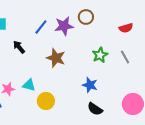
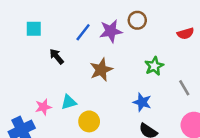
gray line: (125, 57) -> (184, 88), moved
brown star: (56, 58) -> (101, 70), turned 30
cyan triangle: (29, 85) -> (69, 102), turned -32

